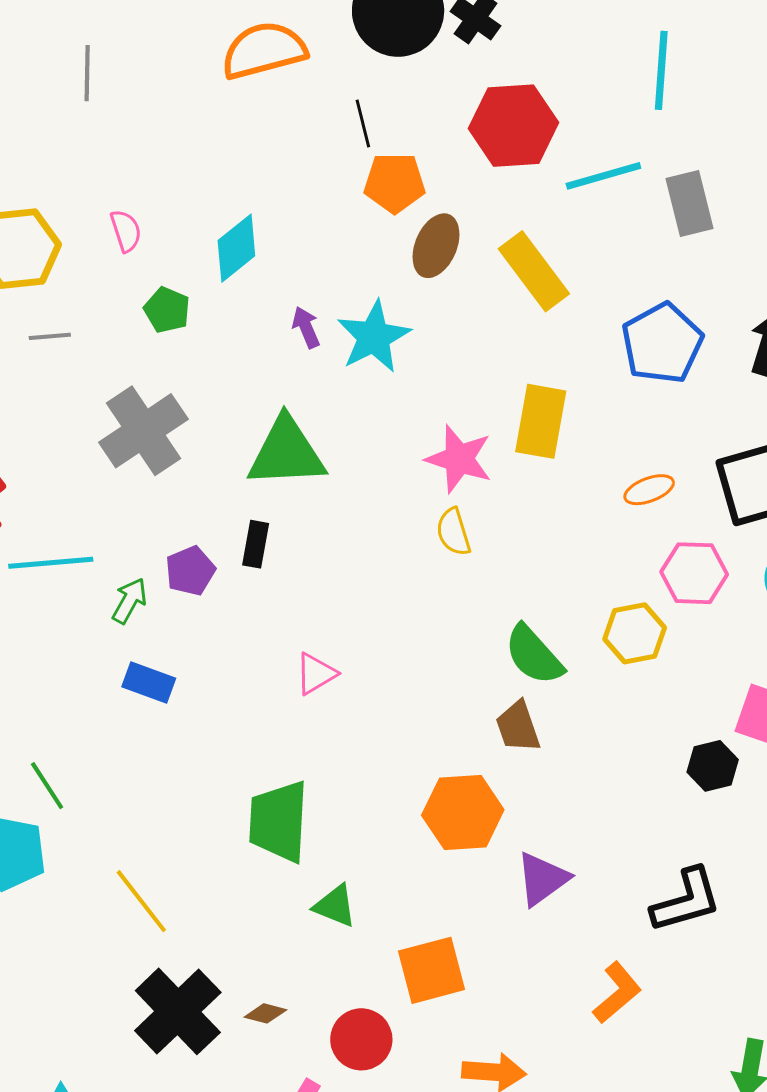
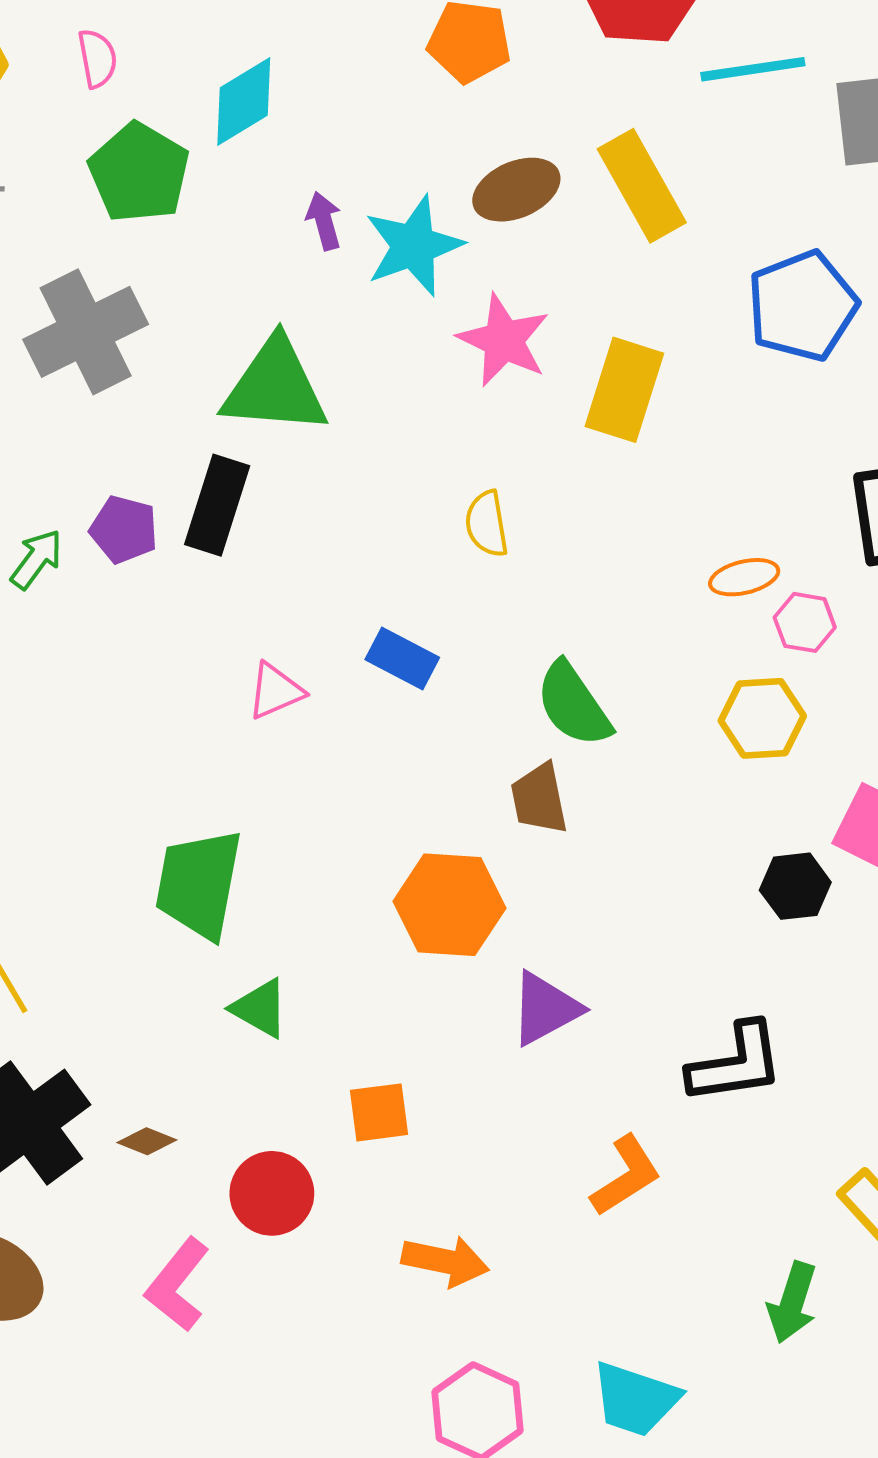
brown ellipse: (436, 246) -> (516, 190), moved, turned 36
green pentagon: (167, 310) -> (139, 173), size x1.6
pink star: (459, 459) -> (504, 340), moved
orange ellipse: (649, 490) -> (744, 577), moved
black rectangle: (256, 544) -> (217, 505), size x1.5
purple pentagon: (190, 571) -> (124, 529), turned 30
pink hexagon: (694, 573) -> (805, 622), size x0.7
yellow hexagon: (635, 633) -> (762, 718), moved
blue rectangle: (149, 683) -> (402, 658), moved
orange square: (431, 970) -> (379, 1112), size x0.7

